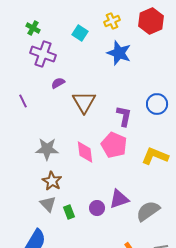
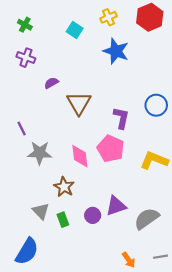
purple cross: (43, 54) -> (26, 58), moved, size x0.7
purple line: (23, 101) -> (22, 129), moved
brown star: (52, 181) -> (64, 187), moved

